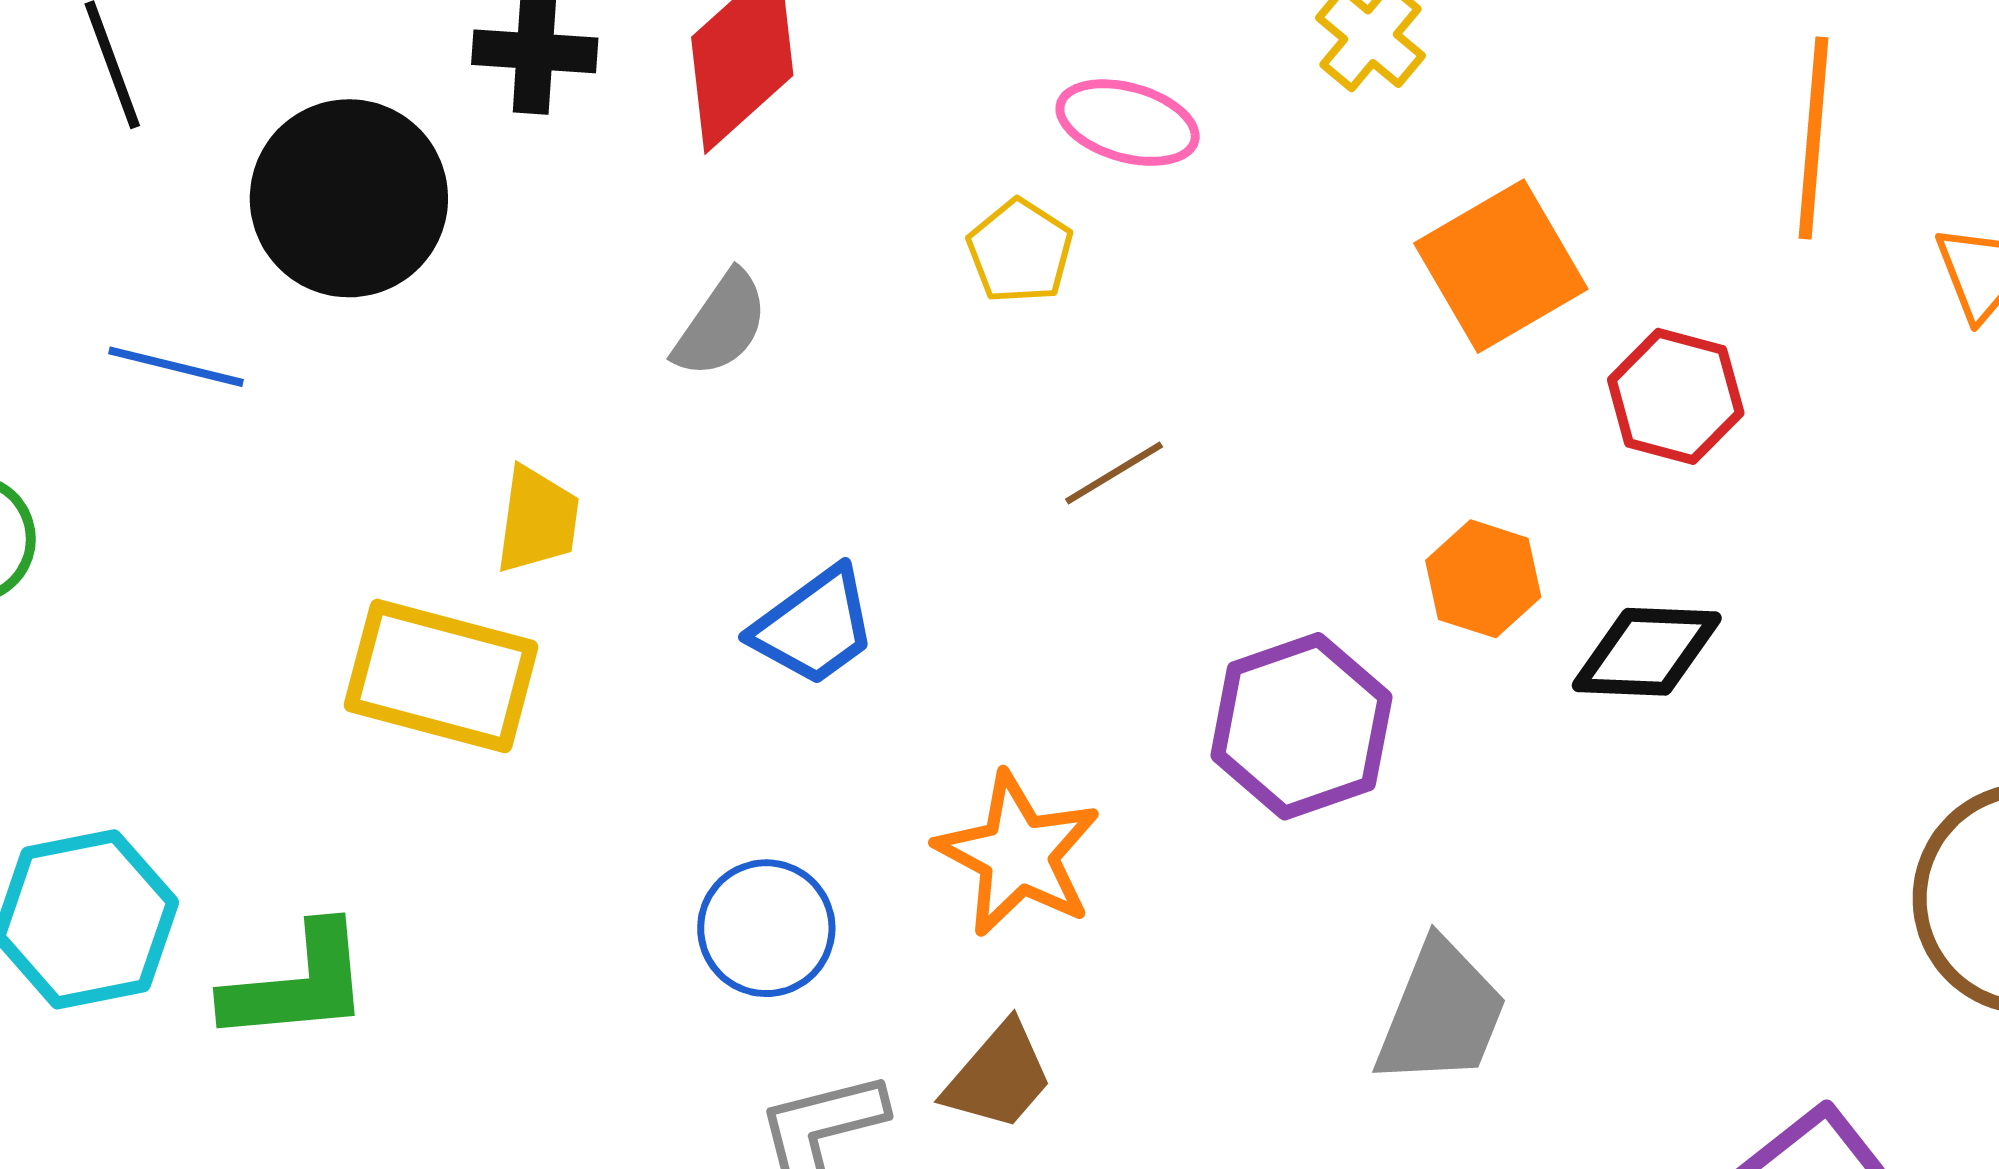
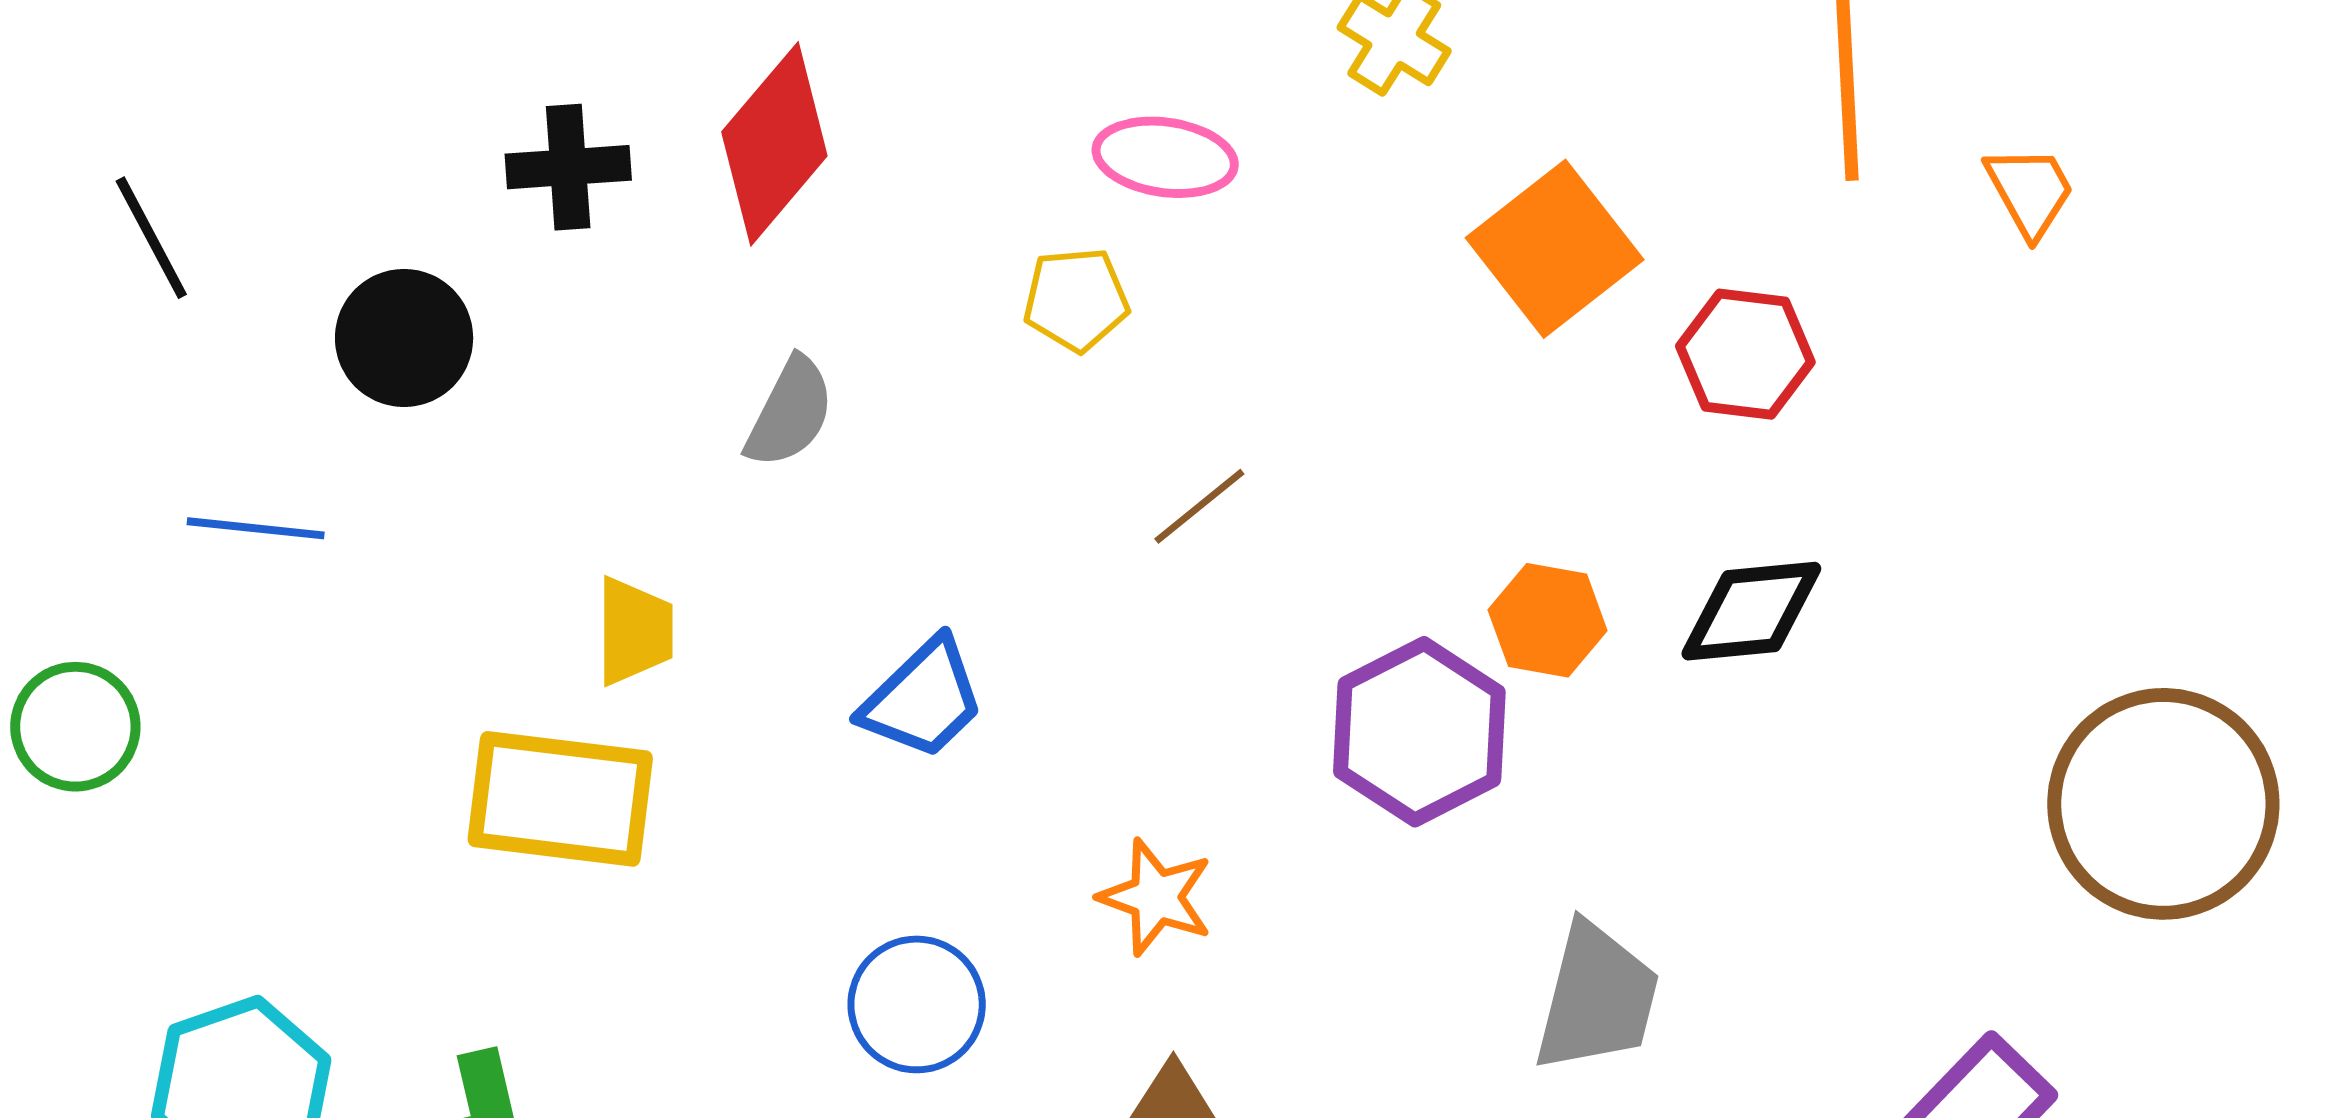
black circle: (349, 198) -> (404, 338), size x0.7
yellow pentagon: (1020, 251) -> (1076, 299), turned -30
orange hexagon: (1483, 579) -> (1548, 620), moved
orange star: (1018, 854) -> (1156, 897), size x0.7

